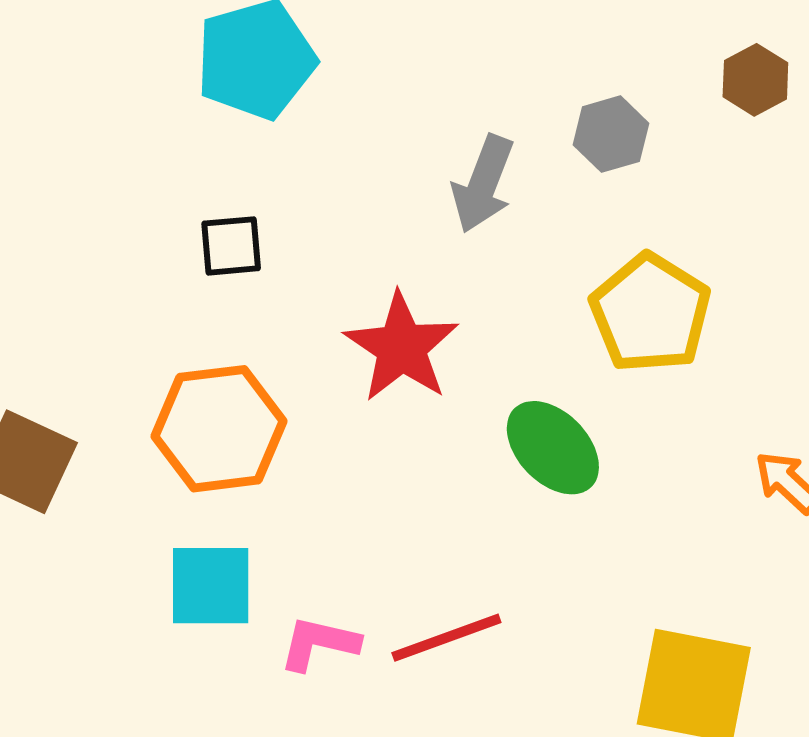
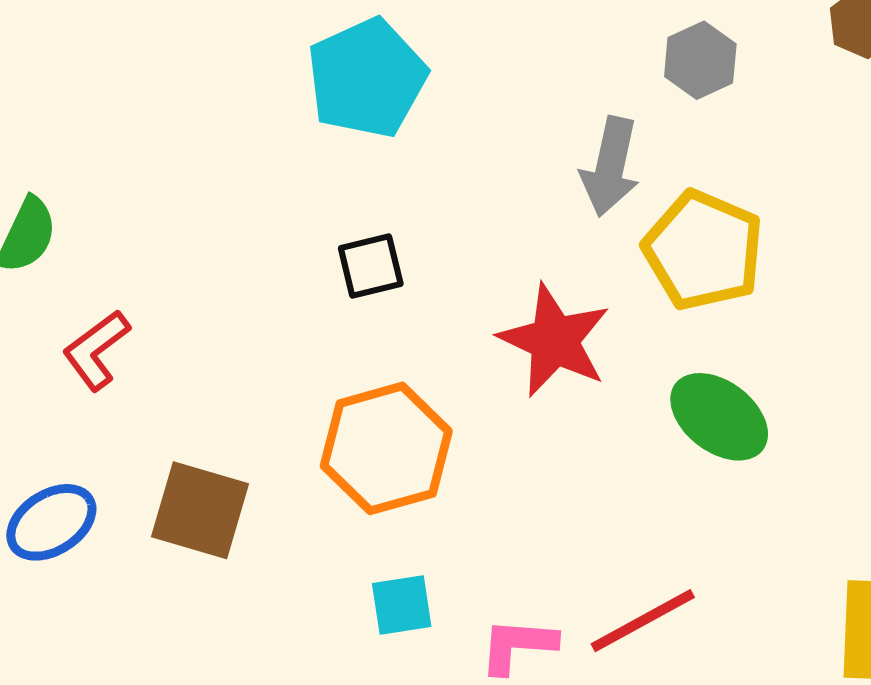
gray hexagon: (611, 134) -> (700, 60), moved
yellow pentagon: (650, 313) -> (703, 250), moved
cyan square: (211, 586) -> (402, 605), size x0.7

